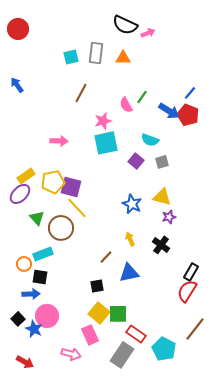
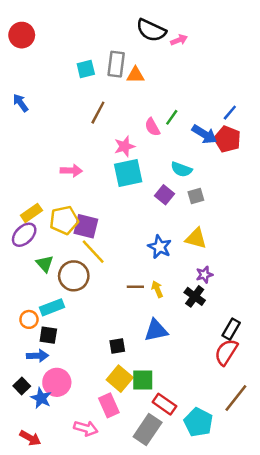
orange triangle: (123, 58) -> (135, 75), moved
purple star: (169, 217) -> (204, 275), moved
brown line: (106, 257) -> (135, 287), moved, turned 48

